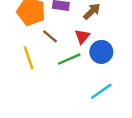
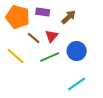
red triangle: (82, 36) -> (52, 36), moved
yellow line: (29, 58) -> (16, 56), turned -30

